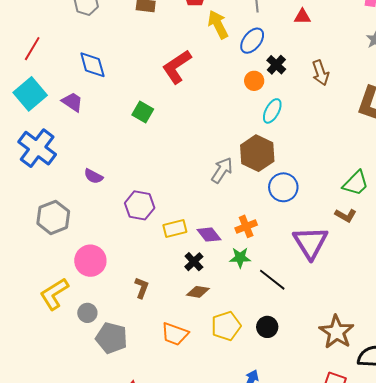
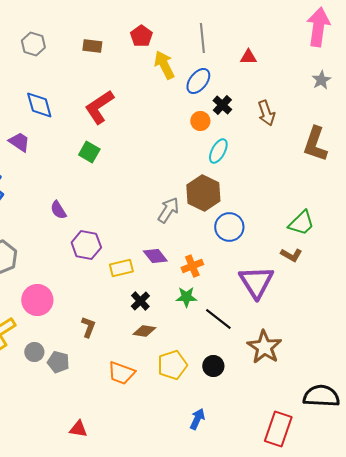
red L-shape: (177, 67) -> (99, 107), moved
purple semicircle: (93, 176) -> (58, 210), moved, turned 30
purple diamond: (209, 235) -> (155, 256), moved
brown star: (337, 332) -> (264, 347), moved
gray pentagon: (112, 338) -> (58, 362), moved, size x0.7

